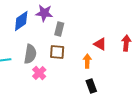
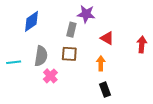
purple star: (44, 13) -> (86, 14), moved
red triangle: (100, 44) -> (107, 38), moved

